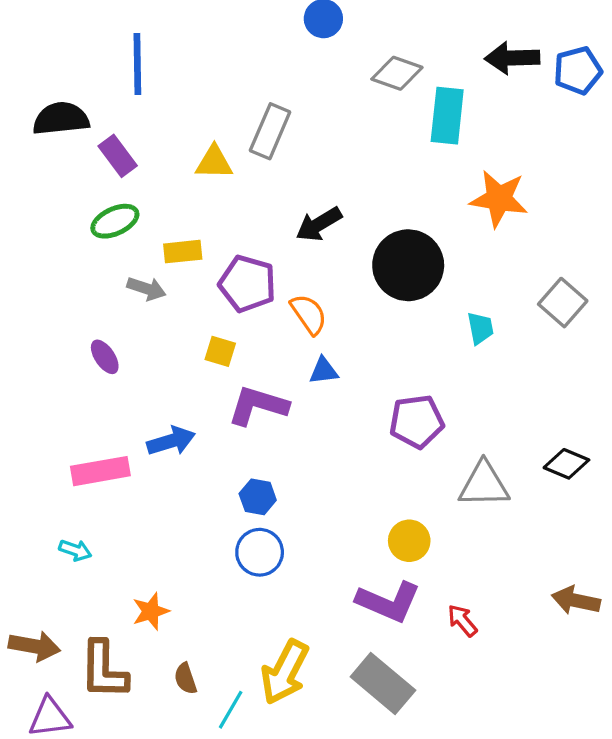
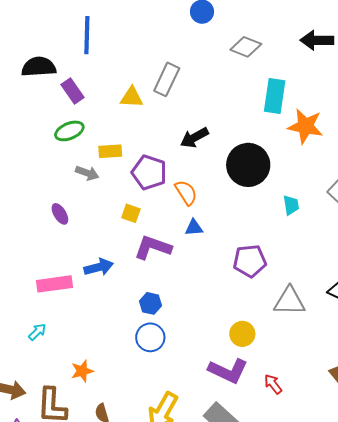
cyan rectangle: (447, 116) -> (275, 96), moved
cyan arrow: (75, 550) -> (37, 332), turned -66

